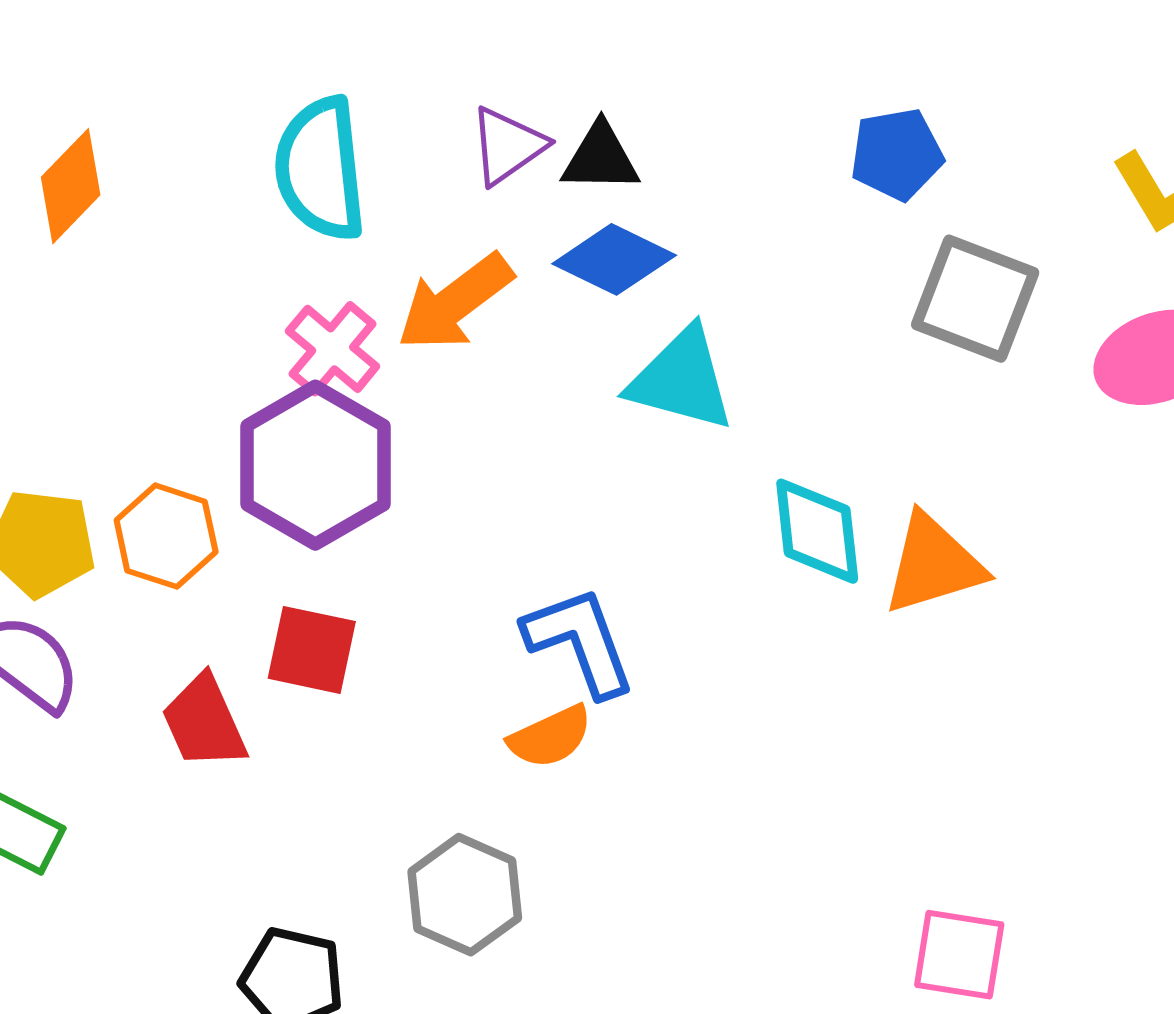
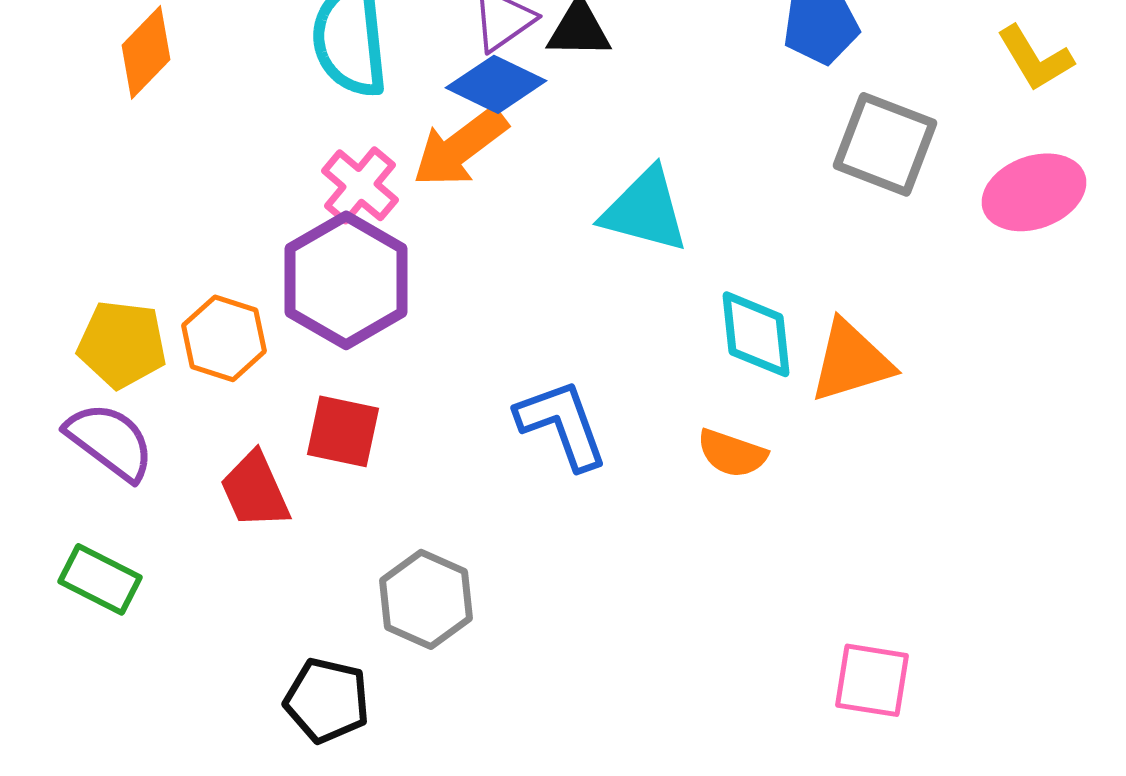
blue diamond: (614, 259) -> (496, 84), moved
orange semicircle: (550, 737) -> (732, 453), moved, turned 44
gray hexagon: (465, 895) -> (426, 599), moved

